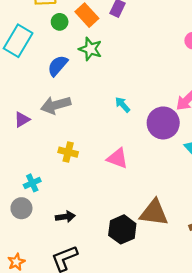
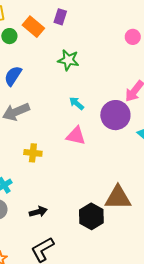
green star: (90, 49) -> (68, 60), moved
pink triangle: (117, 158) -> (76, 136), moved

